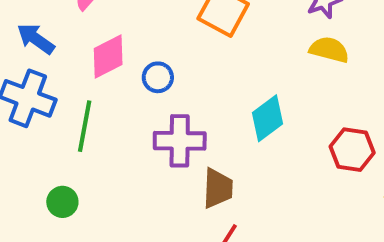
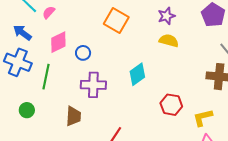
red hexagon: (352, 150) -> (171, 105), moved
brown trapezoid: (218, 188) -> (73, 116), moved
green circle: (62, 202) -> (27, 110), moved

